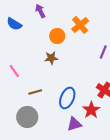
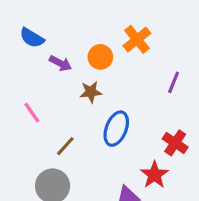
purple arrow: (40, 11) -> (61, 63), moved, turned 144
brown line: (35, 92) -> (65, 146), turned -32
blue ellipse: (67, 98) -> (116, 129), moved

